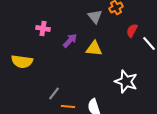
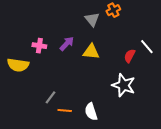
pink cross: (43, 28) -> (39, 46), moved
red semicircle: (132, 30) -> (130, 56), moved

